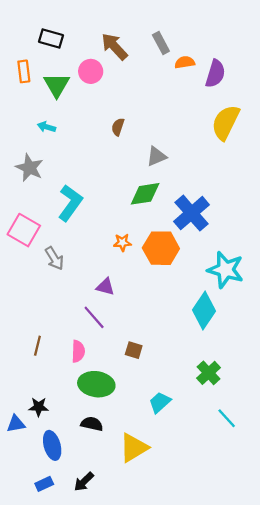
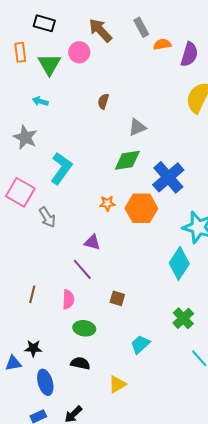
green ellipse: (96, 384) -> (84, 328), size x0.7
yellow triangle: (134, 448) -> (117, 384), size x0.7

